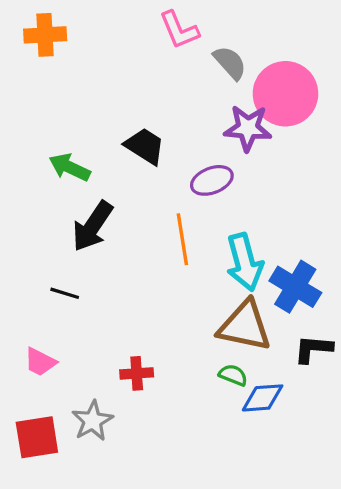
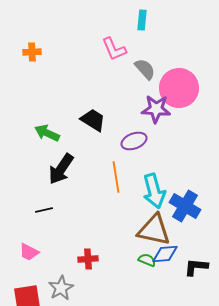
orange cross: (45, 35) -> (32, 52), size x0.7
black line: (65, 293) -> (44, 210), turned -30
black L-shape: (313, 349) -> (196, 267), moved
blue diamond: (263, 398) -> (165, 254), moved

